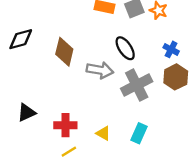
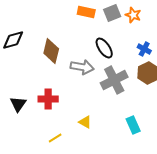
black triangle: (26, 113) -> (18, 104), turned -30
red cross: (65, 125) -> (48, 99), moved
cyan rectangle: (139, 133) -> (133, 125), moved, turned -48

